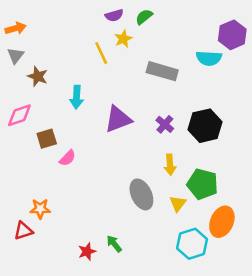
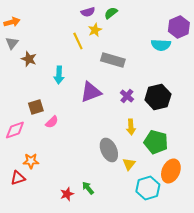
gray rectangle: (162, 71) -> (113, 60), moved
pink diamond: (19, 115) -> (15, 130), moved
yellow triangle: (178, 204) -> (129, 164), moved

